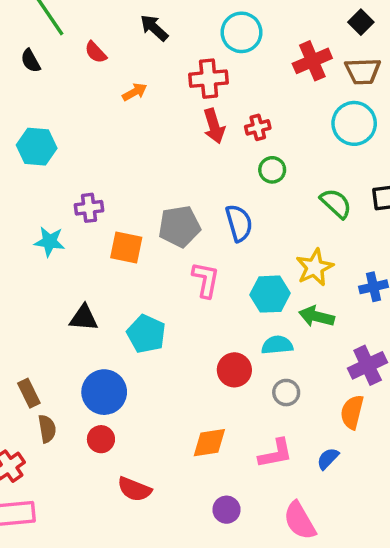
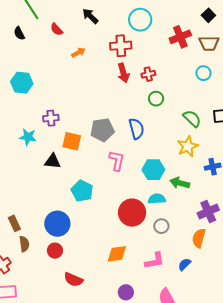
cyan circle: (354, 123) -> (203, 73), size x0.6
yellow star: (315, 267) -> (188, 146), moved
black triangle: (84, 318) -> (53, 161), moved
red circle: (234, 370) -> (132, 213), size x1.4

